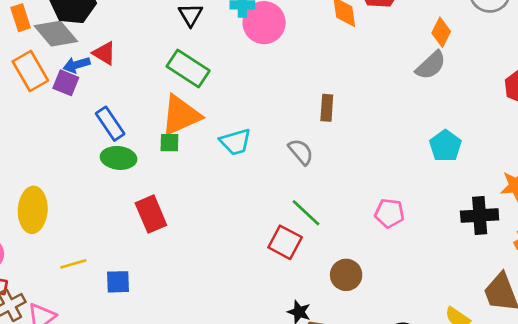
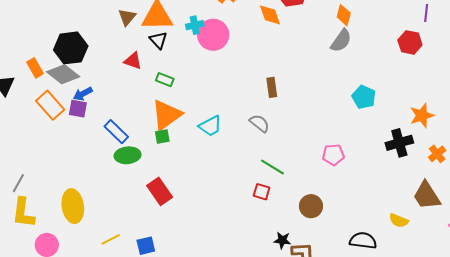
red triangle: (104, 53) -> (133, 61), moved
green rectangle: (188, 68) -> (165, 80), size x0.6
red square: (285, 242) -> (262, 192), size x0.7

